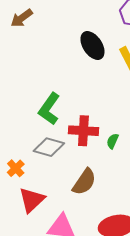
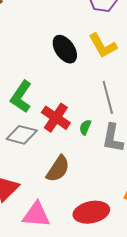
black ellipse: (92, 46) -> (65, 49), moved
red cross: (83, 131) -> (56, 118), turned 32

